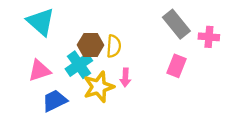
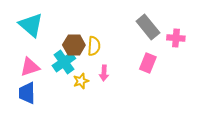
yellow star: (99, 87) -> (81, 81), size x0.6
blue trapezoid: (55, 101) -> (27, 93), moved, turned -65

